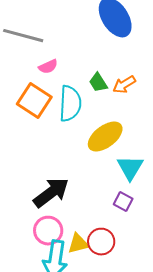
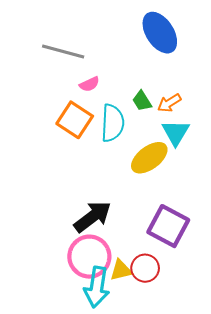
cyan triangle: (130, 168) -> (176, 132), moved
purple square: (123, 202) -> (168, 226), size x2.0
pink circle: (48, 231) -> (89, 257), size x1.4

